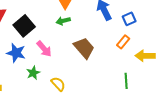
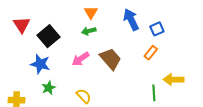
pink arrow: (44, 49) -> (81, 59), moved, turned 96
yellow arrow: (145, 56) -> (173, 80), moved
green star: (33, 73) -> (49, 88), moved

